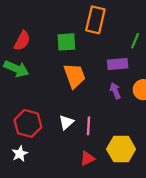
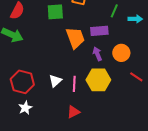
orange trapezoid: (75, 76) -> (75, 38), moved
yellow hexagon: (121, 149) -> (98, 80), moved
white star: (20, 154) -> (25, 108), moved

